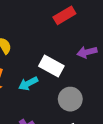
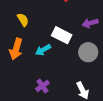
gray circle: (70, 99) -> (88, 52), moved

